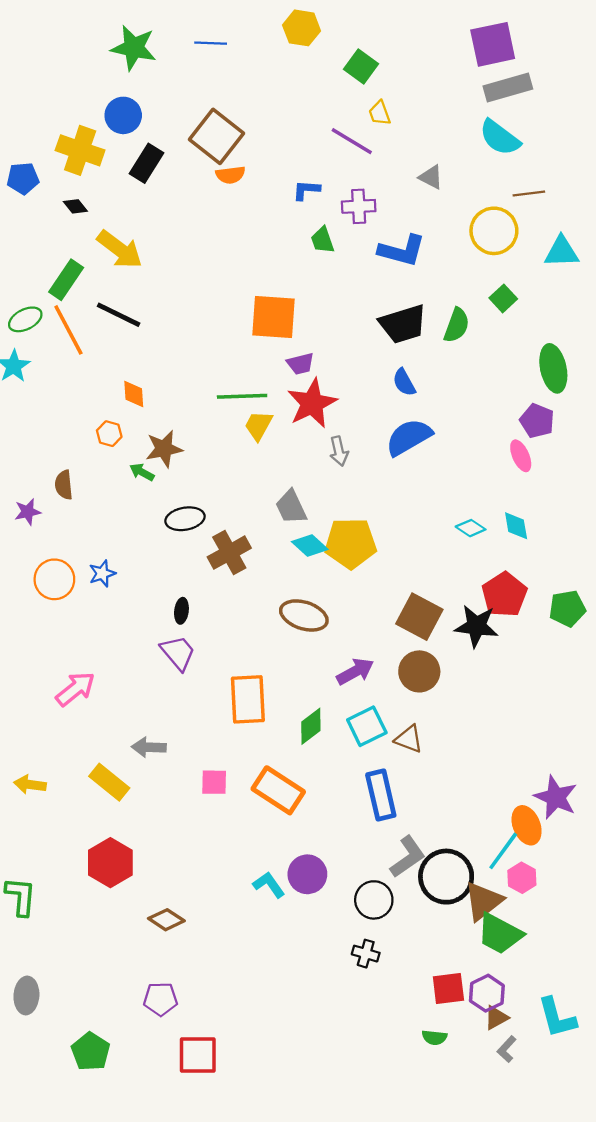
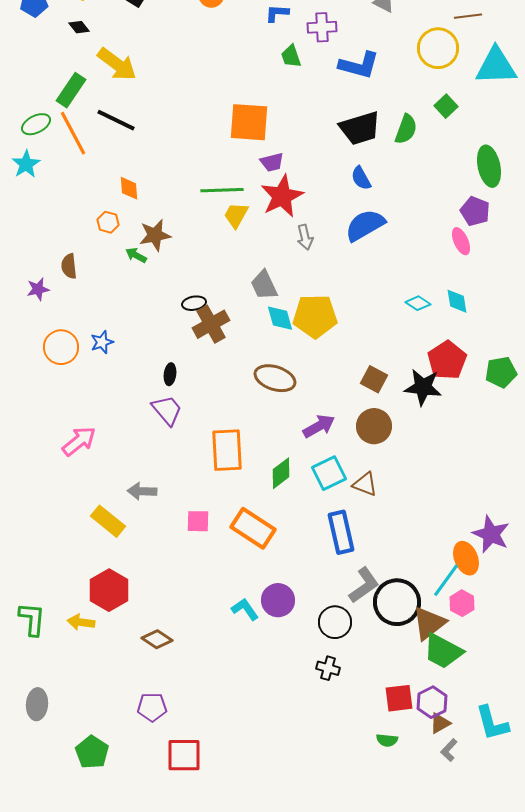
cyan triangle: (562, 252) -> (496, 66), size x1.4
black ellipse: (185, 519) -> (194, 303), moved, size x0.7
cyan diamond: (310, 546) -> (280, 318), turned 32
brown square: (419, 617) -> (374, 379), size x0.7
yellow arrow: (30, 785) -> (81, 622), moved

